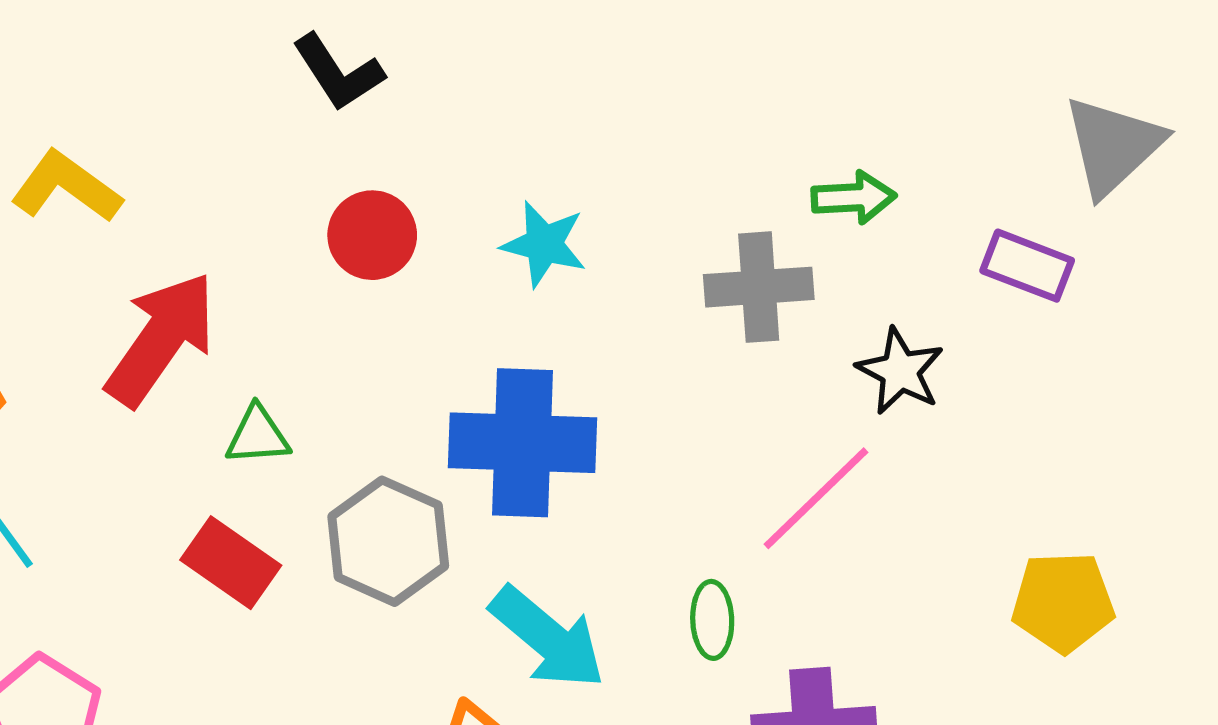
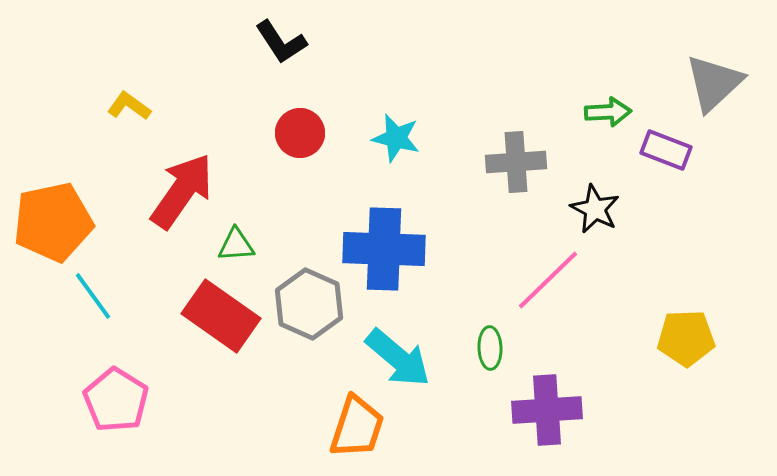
yellow L-shape: (66, 187) -> (129, 106), size x0.7
green arrow: (854, 198) -> (608, 112), moved
red rectangle: (231, 563) -> (221, 316), size x1.4

